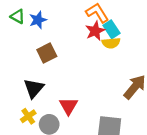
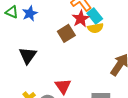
brown square: (47, 53) -> (66, 33), moved
black triangle: (34, 88) -> (28, 55), moved

